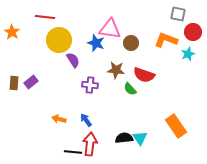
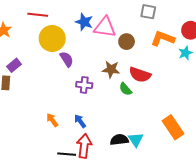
gray square: (178, 14) -> (148, 12), moved
blue star: (96, 43) -> (84, 22), moved
purple rectangle: (31, 82) -> (14, 65), moved
orange arrow: (59, 119) -> (52, 120), turned 40

